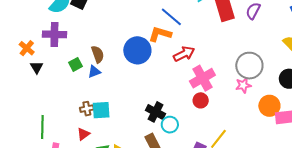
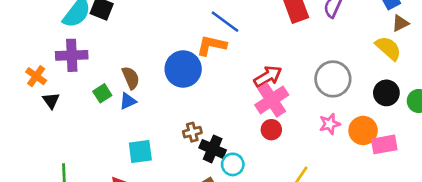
red arrow: (184, 54) -> (268, 76), moved
pink star: (243, 85) -> (330, 124), moved
brown cross: (87, 109) -> (192, 132), moved

